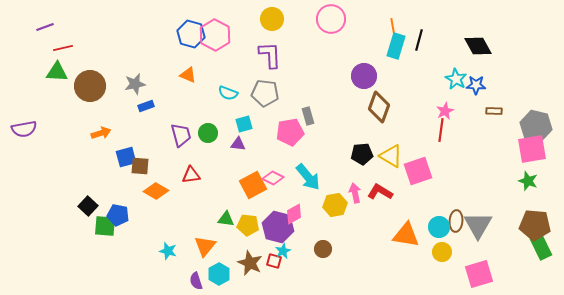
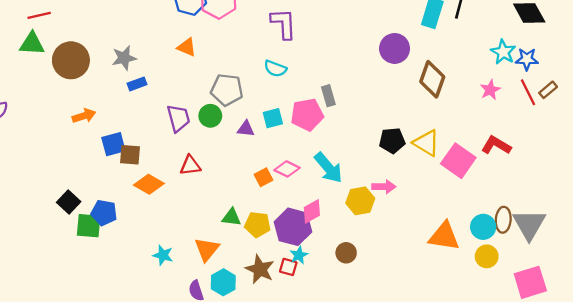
cyan semicircle: (228, 93) -> (275, 69), moved
gray pentagon: (265, 93) -> (227, 90), moved
brown diamond: (379, 107) -> (432, 79), moved
brown rectangle: (494, 111) -> (548, 90), turned -42
cyan square: (244, 124) -> (273, 118), moved
red line: (441, 130) -> (528, 92), moved, turned -35
pink square: (418, 171) -> (458, 161), turned -36
orange square: (253, 185) -> (263, 177), size x0.6
red L-shape: (380, 192) -> (496, 145), moved
pink arrow: (355, 193) -> (384, 187), turned 102

